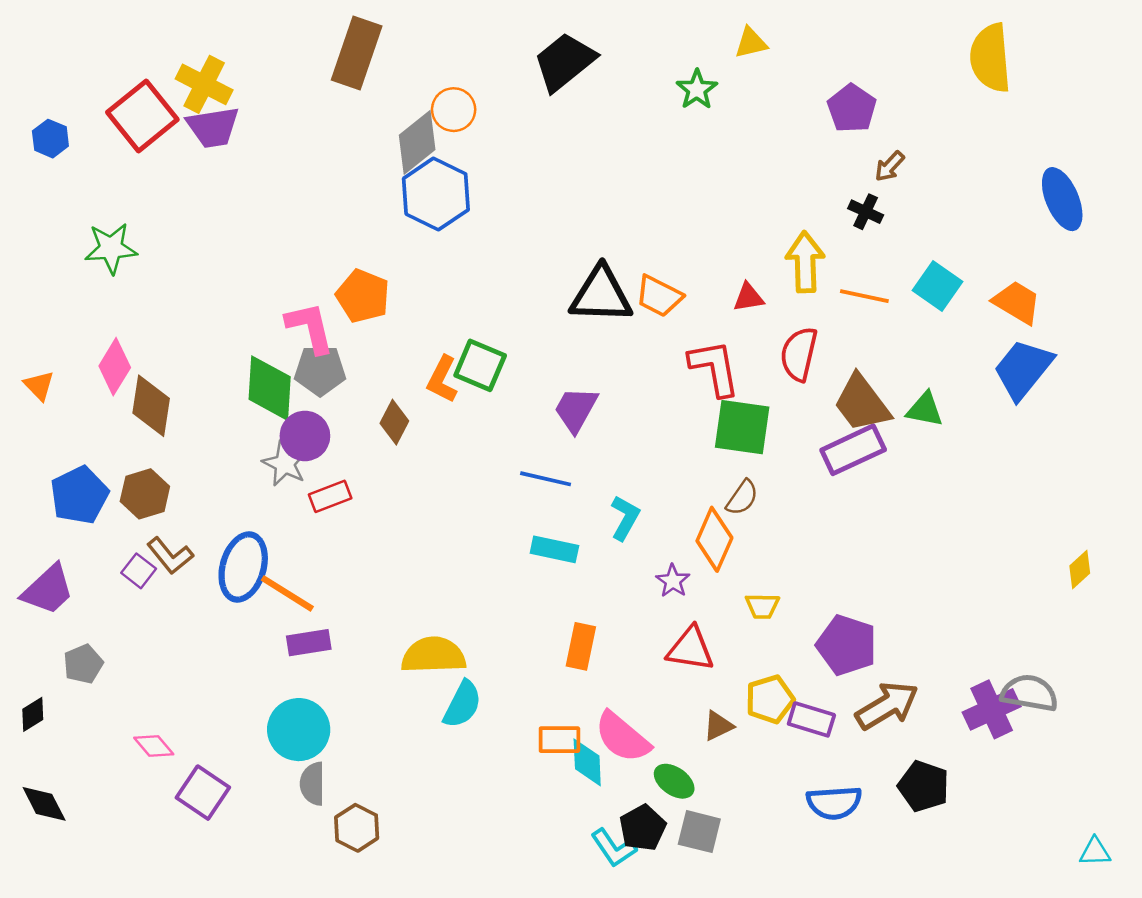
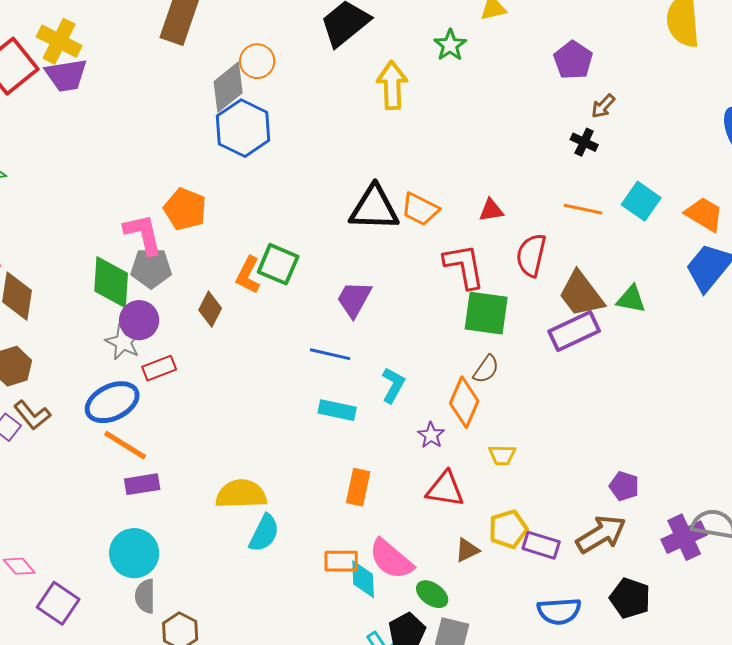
yellow arrow: (805, 262) -> (392, 85), moved
blue ellipse: (243, 567) -> (112, 402), moved, turned 48
purple pentagon: (847, 645) -> (624, 486), moved, size x0.6

